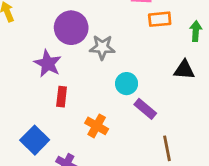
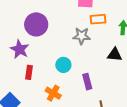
gray star: (102, 47) -> (82, 36), moved
cyan circle: (127, 84) -> (63, 65), moved
purple rectangle: (145, 109) -> (87, 82), turned 35

